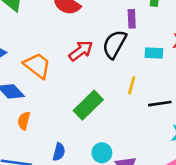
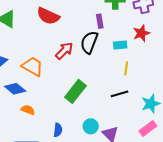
yellow line: (132, 85) -> (126, 68), moved
black line: (160, 104) -> (120, 94), moved
orange semicircle: (24, 121) -> (28, 110), turned 104

